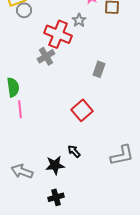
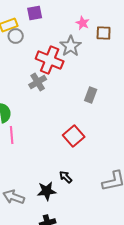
gray star: (79, 20) -> (71, 46), size x1.5

